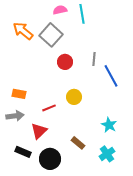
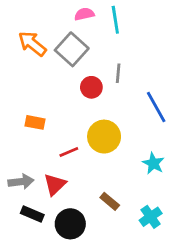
gray line: (94, 59) -> (118, 73), moved
orange rectangle: (19, 94) -> (35, 122), moved
yellow circle: (74, 97) -> (104, 137), size x1.5
gray arrow: (15, 116) -> (21, 182), moved
cyan star: (109, 125) -> (153, 163), moved

